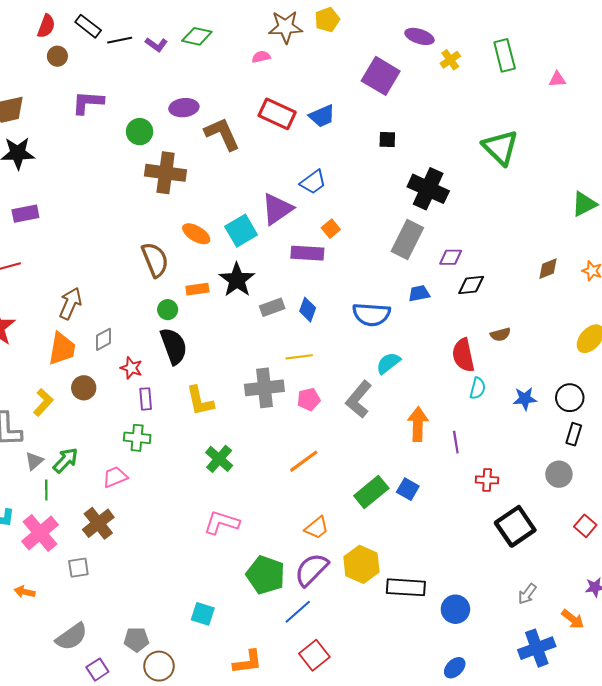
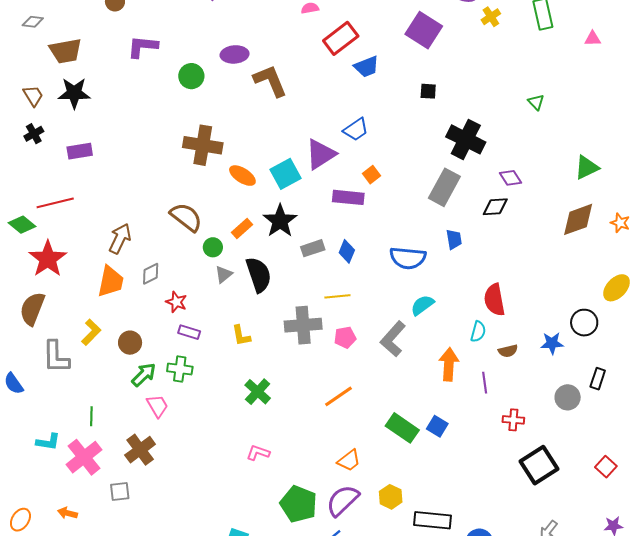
red rectangle: (277, 114) -> (341, 38), moved, turned -64
green triangle: (500, 147) -> (536, 102), size x0.5
brown cross: (166, 173) -> (203, 145), moved
green triangle: (584, 204) -> (587, 168), moved
purple diamond: (451, 257) -> (510, 178), moved, turned 55
brown semicircle: (155, 260) -> (186, 217), moved, turned -32
brown diamond: (548, 269) -> (578, 219), size x1.6
black diamond: (471, 285) -> (495, 207), moved
orange rectangle: (197, 289) -> (242, 229), turned -35
blue trapezoid: (419, 293) -> (454, 239), turned 90
brown semicircle: (500, 334) -> (508, 351), moved
black semicircle: (174, 346) -> (259, 275), moved
brown circle: (84, 388) -> (130, 343), moved
cyan semicircle: (478, 388) -> (478, 332), moved
black circle: (570, 398) -> (584, 323), moved
purple rectangle: (146, 399) -> (189, 332), turned -70
yellow L-shape: (200, 401) -> (241, 336), size x0.7
green arrow: (66, 460) -> (144, 375), moved
gray triangle: (34, 461) -> (224, 274), moved
gray circle: (559, 474) -> (568, 397), moved
pink trapezoid: (115, 477) -> (157, 406), turned 80
green rectangle: (371, 492) -> (402, 428), turned 72
pink L-shape: (222, 523) -> (258, 453), size x0.7
yellow hexagon: (361, 564) -> (391, 497), size x0.7

